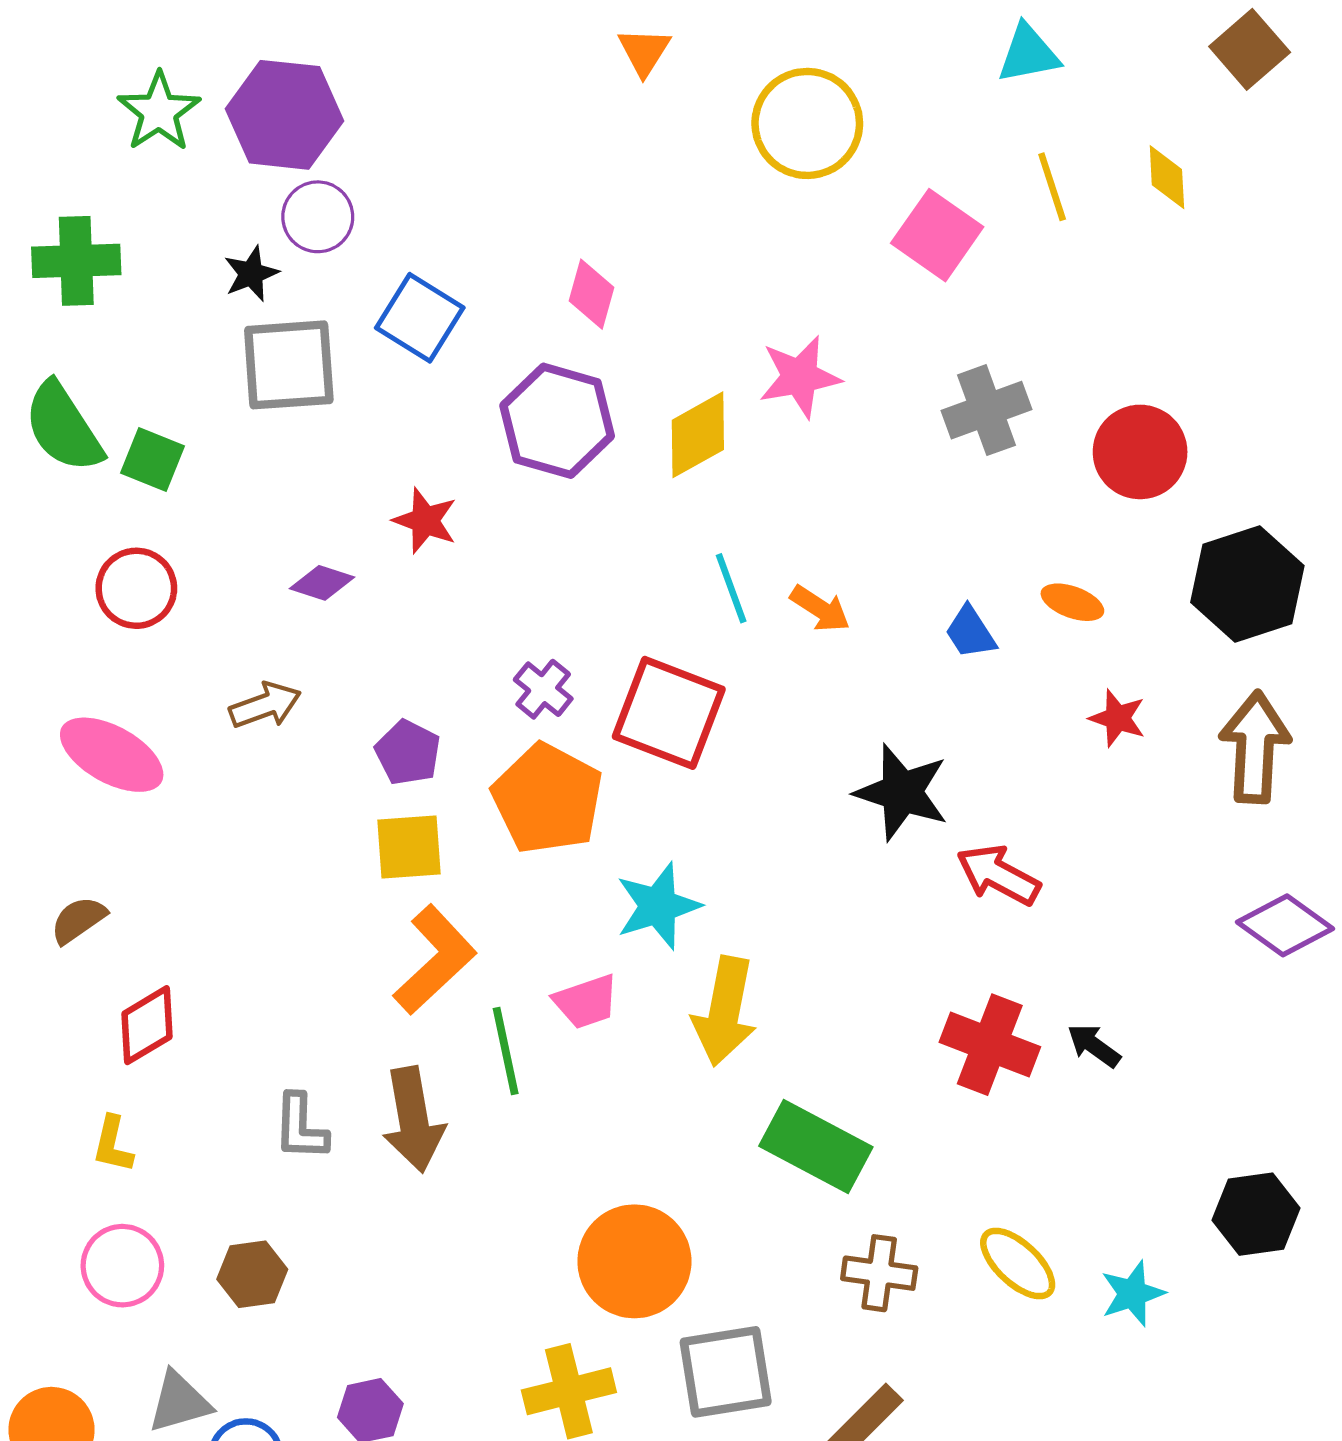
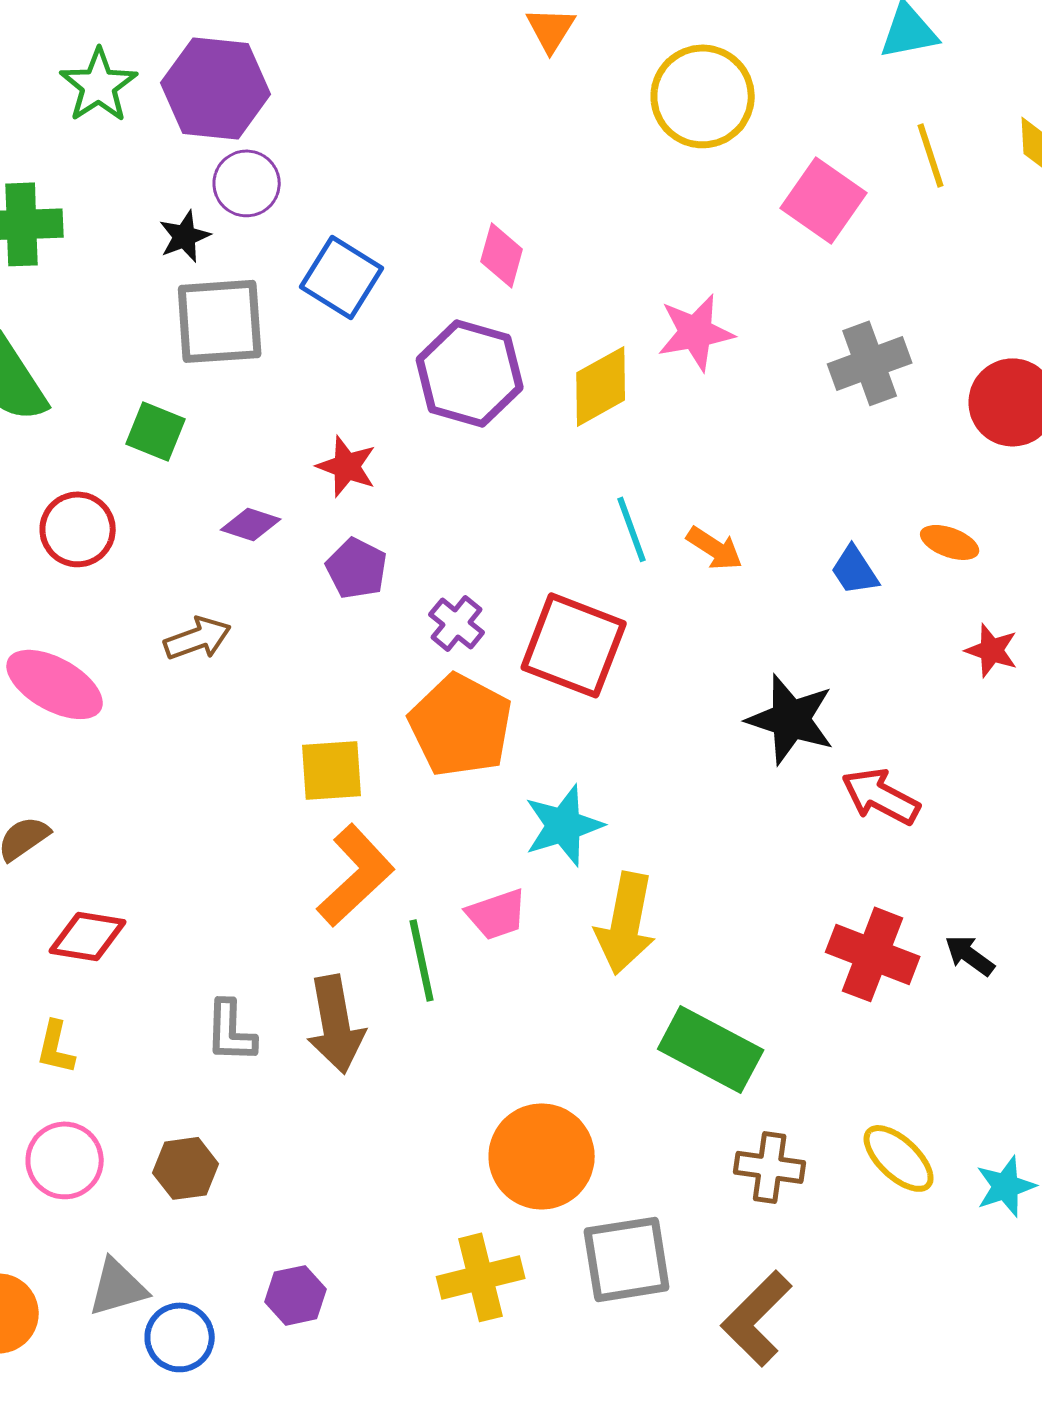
green square: (152, 459) -> (156, 431), moved
purple pentagon: (408, 753) -> (357, 568), moved
red diamond: (147, 1025) -> (88, 936), turned 40

